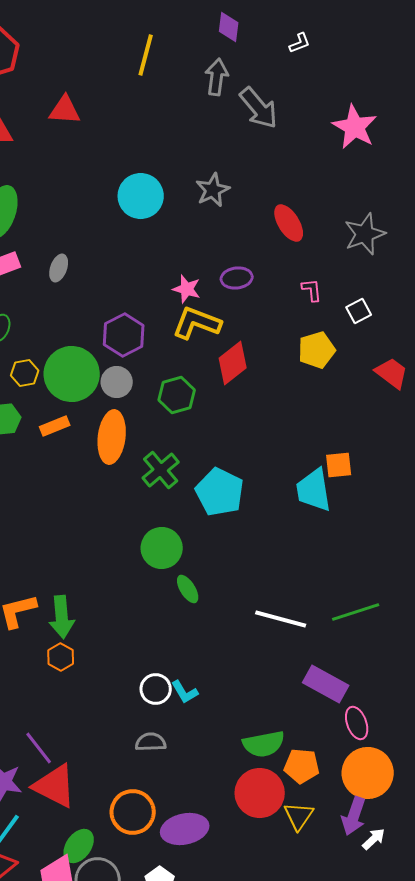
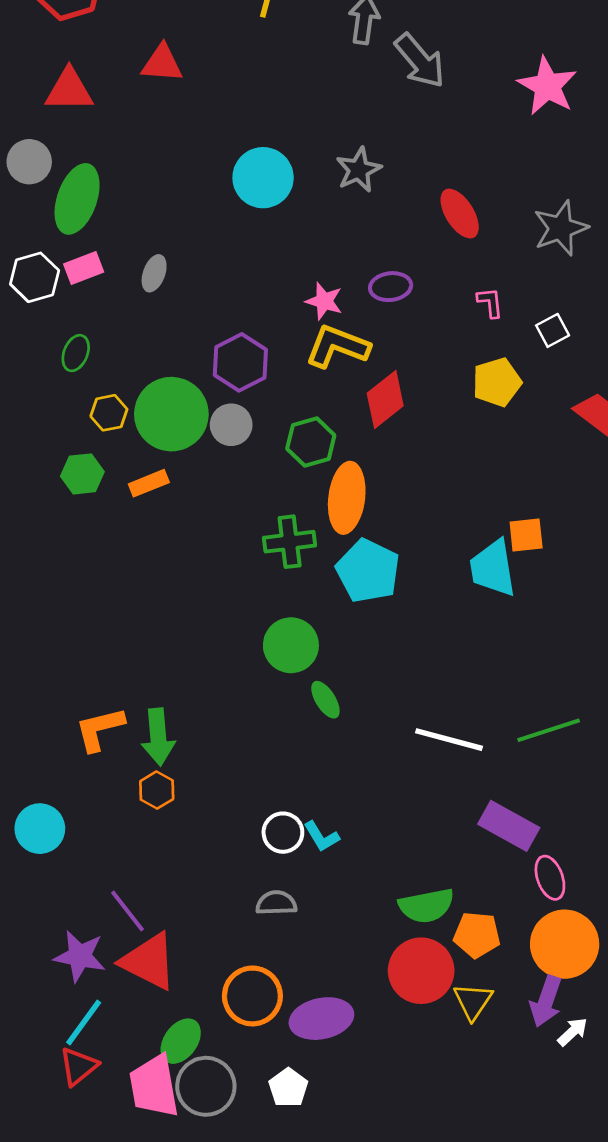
orange ellipse: (112, 437) -> (347, 498), moved
green cross: (161, 470) -> (290, 542), turned 33

